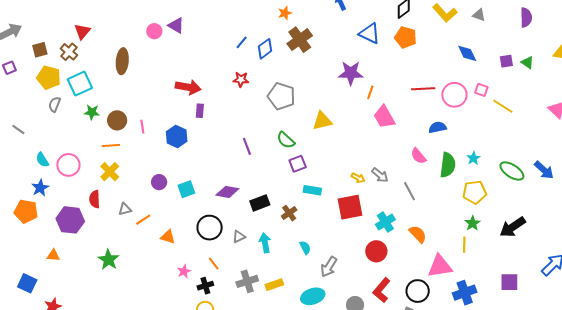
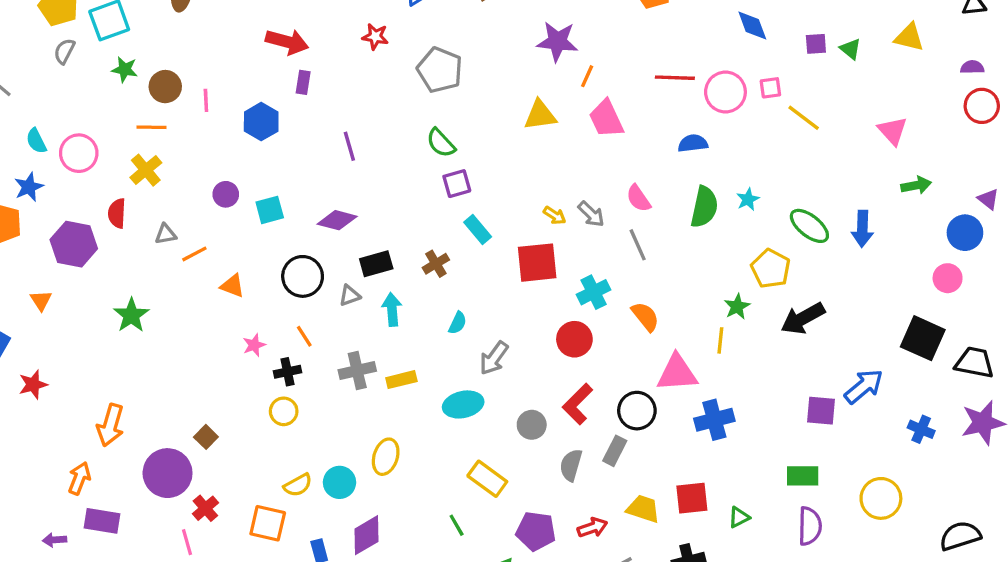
pink square: (481, 90) -> (770, 88), turned -32
yellow triangle: (322, 121) -> (540, 115), moved
purple line: (247, 146) -> (349, 146), moved
pink semicircle: (418, 156) -> (638, 198), moved
blue arrow: (544, 170) -> (862, 229), turned 45
cyan rectangle: (312, 190) -> (478, 229), turned 36
yellow pentagon: (475, 192) -> (771, 269), moved, turned 30
black rectangle: (260, 203) -> (376, 264), moved
cyan semicircle: (305, 248) -> (458, 323), turned 48
orange triangle: (53, 255) -> (41, 300), turned 48
purple square: (509, 282) -> (821, 411), moved

